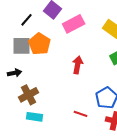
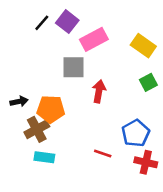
black line: (27, 20) -> (42, 23), moved
orange pentagon: (40, 44) -> (51, 109), moved, turned -30
gray square: (22, 46) -> (74, 67), moved

